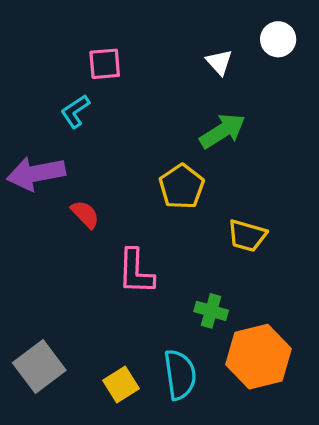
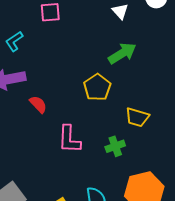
cyan L-shape: (75, 111) -> (14, 41), moved
green cross: (211, 311) -> (115, 146), moved, turned -36

